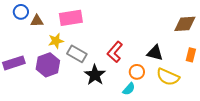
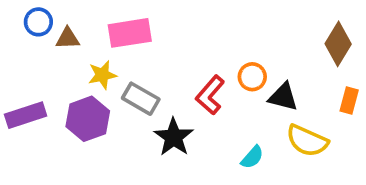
brown diamond: (185, 24) -> (338, 44), turned -55
orange circle: (137, 72) -> (252, 77), moved
cyan semicircle: (129, 89) -> (252, 157), moved

